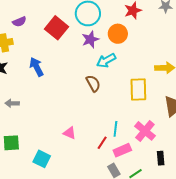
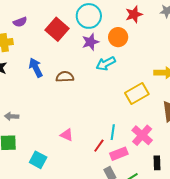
brown semicircle: (93, 83) -> (65, 77), moved, turned -66
yellow rectangle: (138, 89) -> (137, 94), turned 60
gray arrow: (12, 103) -> (12, 116), moved

